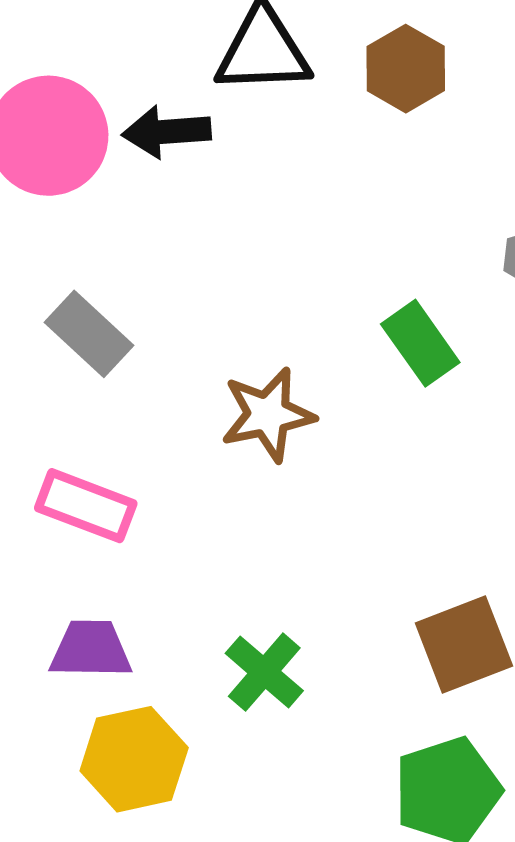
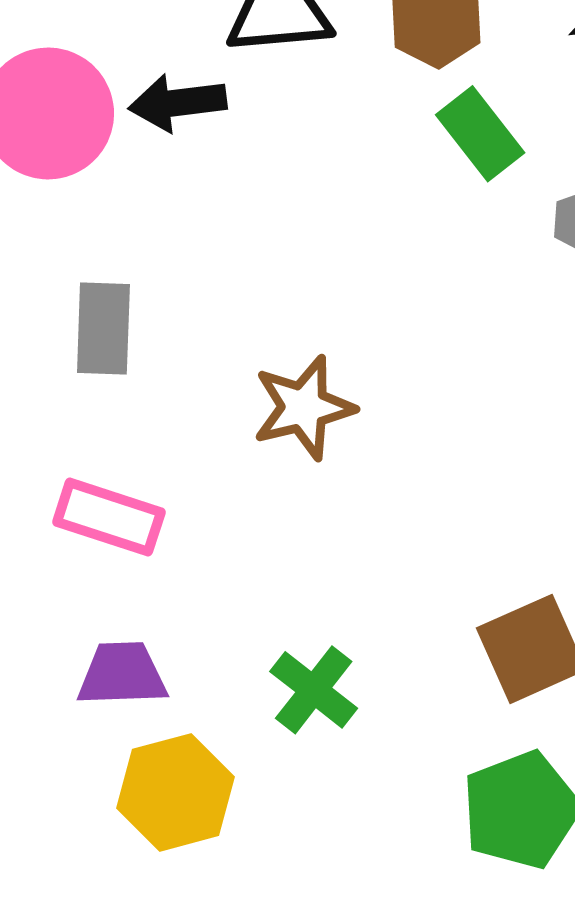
gray rectangle: (89, 334) -> (103, 329), turned 52
green rectangle: (420, 343) -> (480, 134), moved

